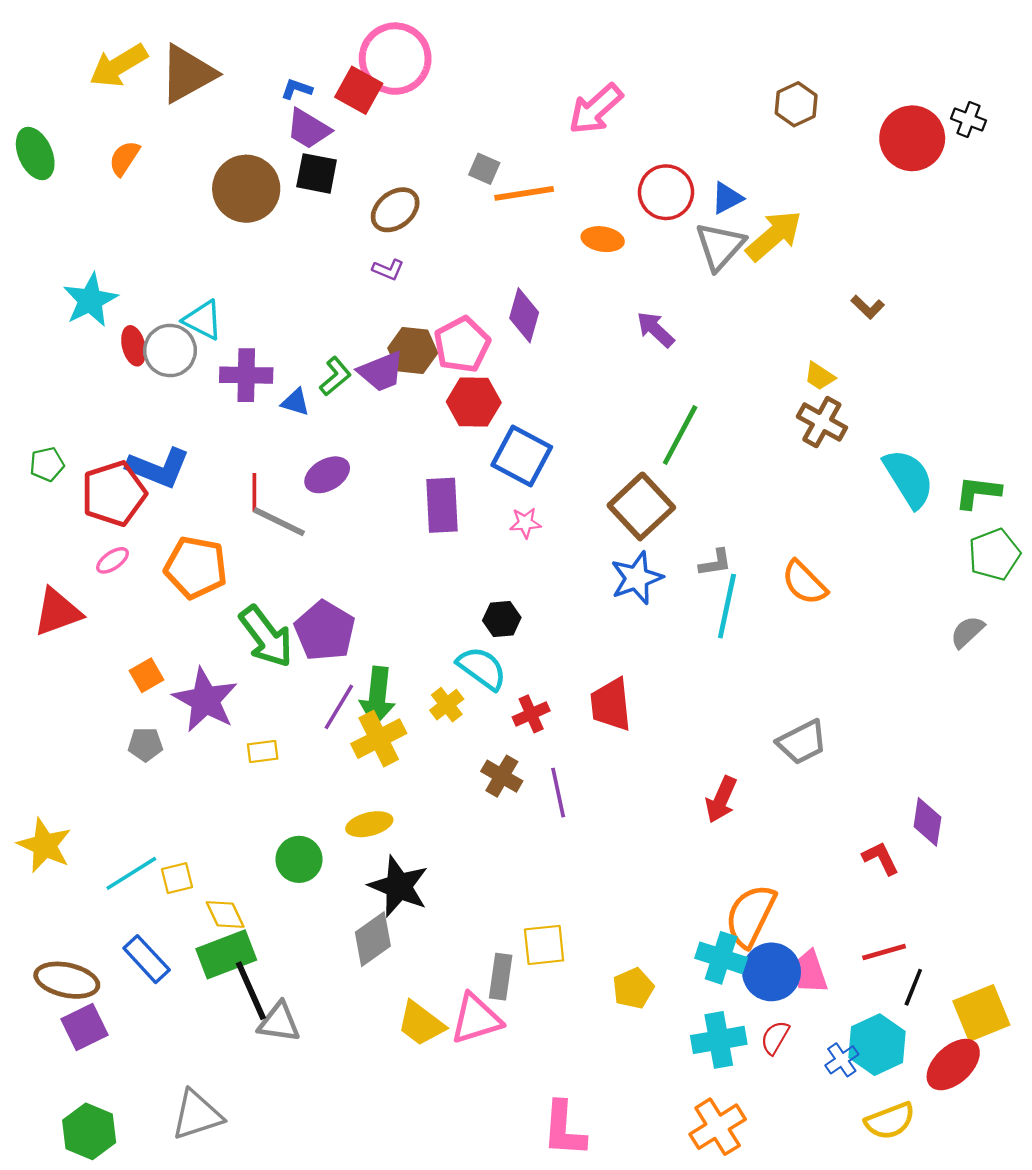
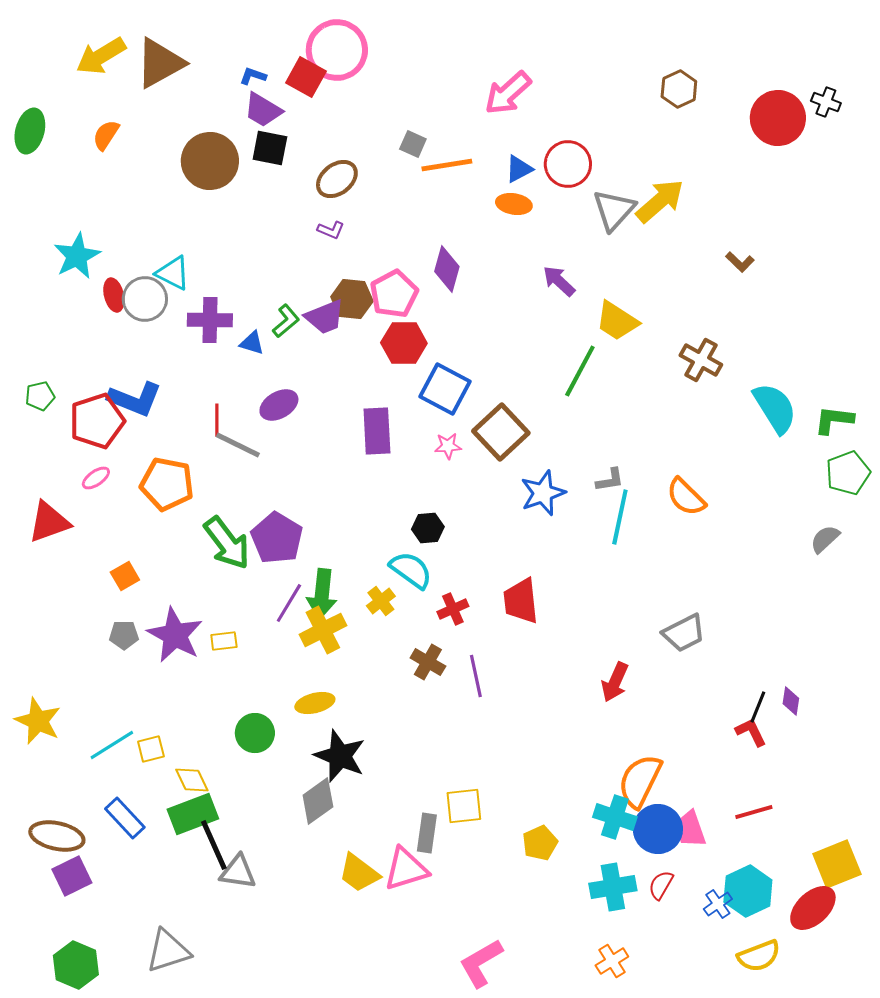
green ellipse: (35, 154) -> (30, 131), turned 39
blue triangle: (727, 198) -> (519, 169), moved
yellow trapezoid: (820, 376) -> (617, 321), moved, size x1.6
brown square: (641, 506) -> (501, 432), moved
purple star: (205, 700) -> (175, 635), moved
purple diamond: (927, 822) -> (791, 701), size x0.7
black line: (913, 987) -> (758, 707), moved
orange cross: (718, 1127) -> (612, 961), size x0.7
pink L-shape: (564, 1129) -> (481, 963), turned 56

